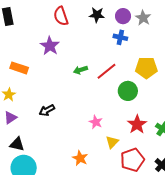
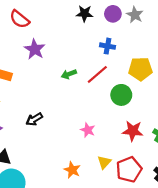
red semicircle: (61, 16) -> (20, 19), moved, turned -30
blue cross: (120, 37) -> (107, 46), moved
red star: (137, 124) -> (133, 131), turned -30
yellow triangle: (112, 142) -> (104, 162), moved

